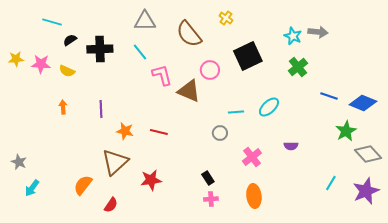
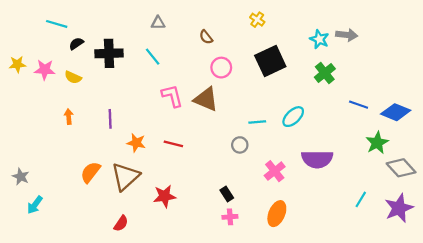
yellow cross: (226, 18) -> (257, 20), moved
gray triangle: (145, 21) -> (158, 23), size x0.6
brown semicircle: (189, 34) -> (206, 37), size x0.5
pink circle: (210, 70) -> (221, 68), moved
pink L-shape: (162, 75) -> (172, 96), moved
purple semicircle: (291, 146) -> (317, 159), size x2.0
orange semicircle: (83, 185) -> (90, 172), moved
orange ellipse: (254, 196) -> (277, 214), turned 30

